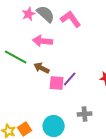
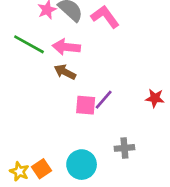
green line: (16, 57) -> (29, 44), moved
brown arrow: (42, 68) -> (65, 72), moved

